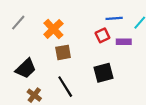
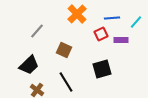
gray line: (18, 23) -> (37, 31), moved
orange cross: (53, 29) -> (77, 14), moved
brown square: (63, 52) -> (64, 50), turned 35

